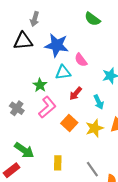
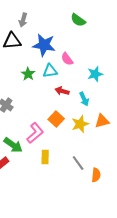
green star: (40, 85) -> (28, 74), moved
red arrow: (76, 94) -> (62, 91), turned 64
pink L-shape: (47, 107) -> (35, 133), moved

